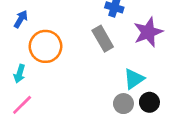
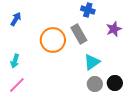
purple star: (148, 32) -> (114, 29), size x0.7
orange circle: (45, 46) -> (53, 40), moved
cyan triangle: (134, 79) -> (92, 62), moved

